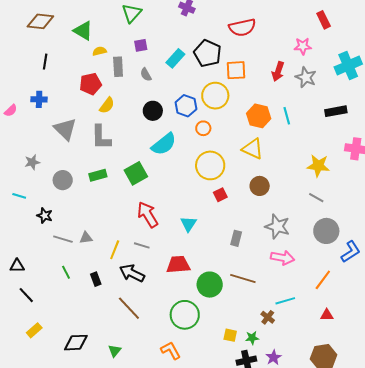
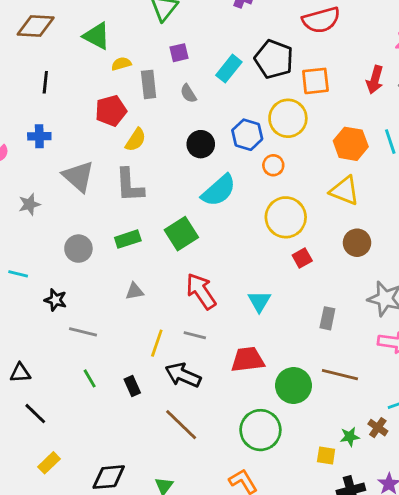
gray star: (32, 162) -> (29, 204), moved
gray triangle: (86, 238) -> (135, 291), moved
green star: (252, 338) -> (350, 437), moved

